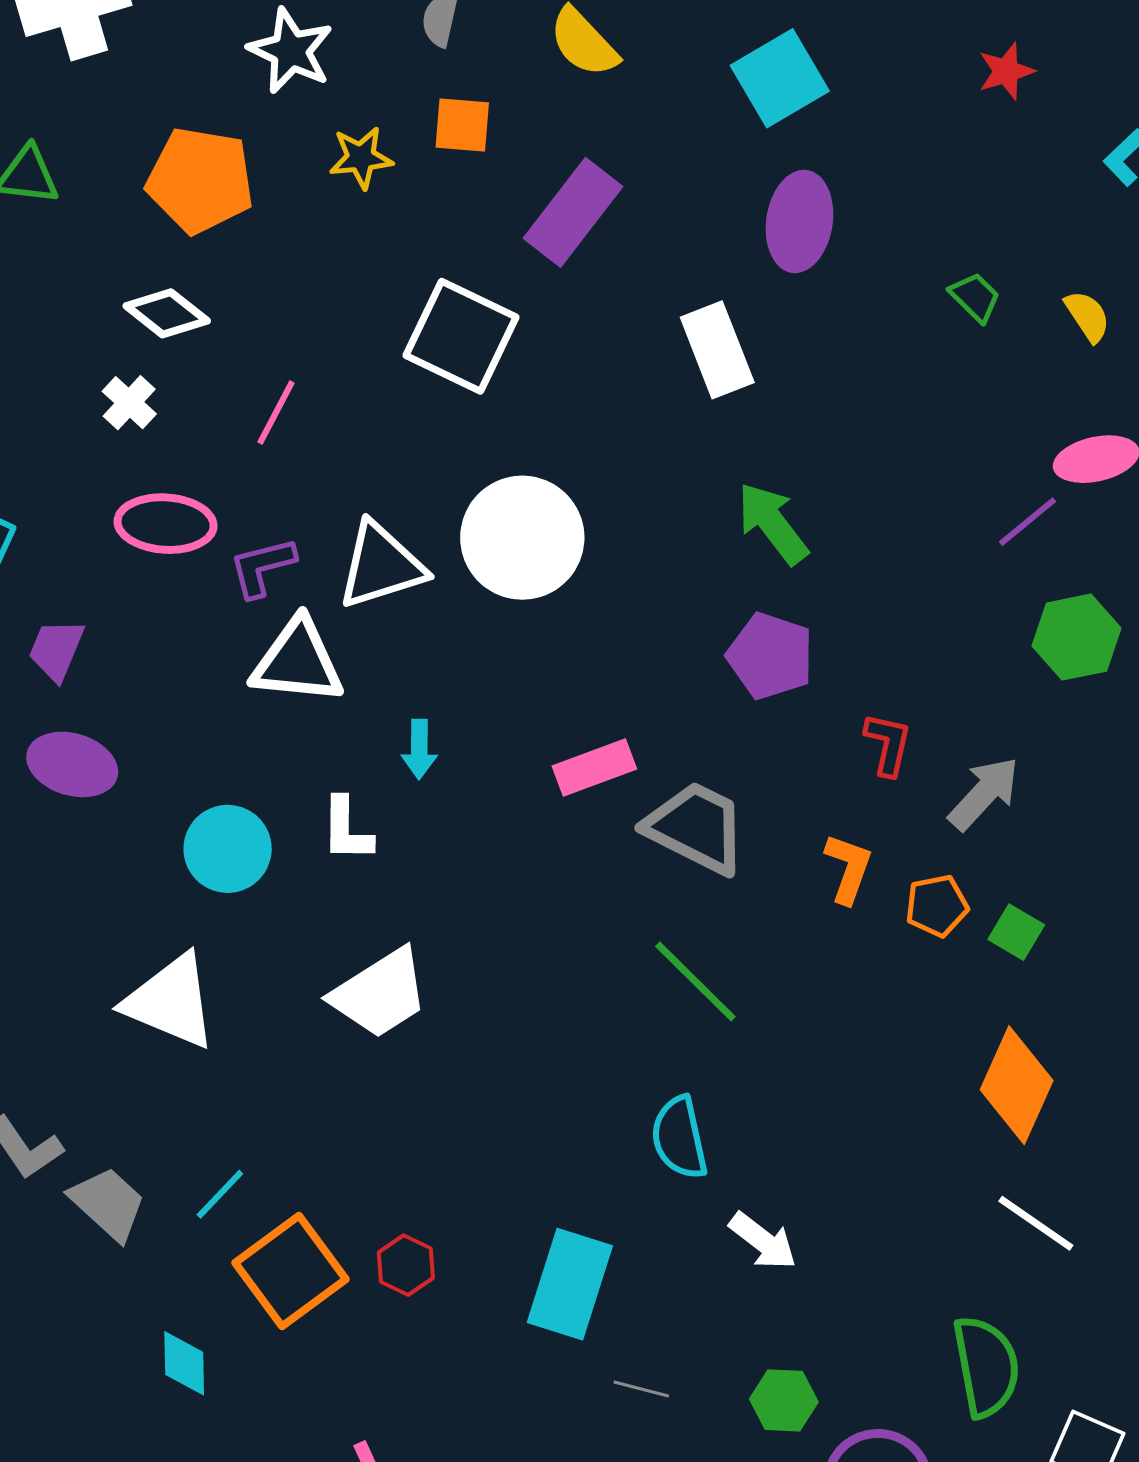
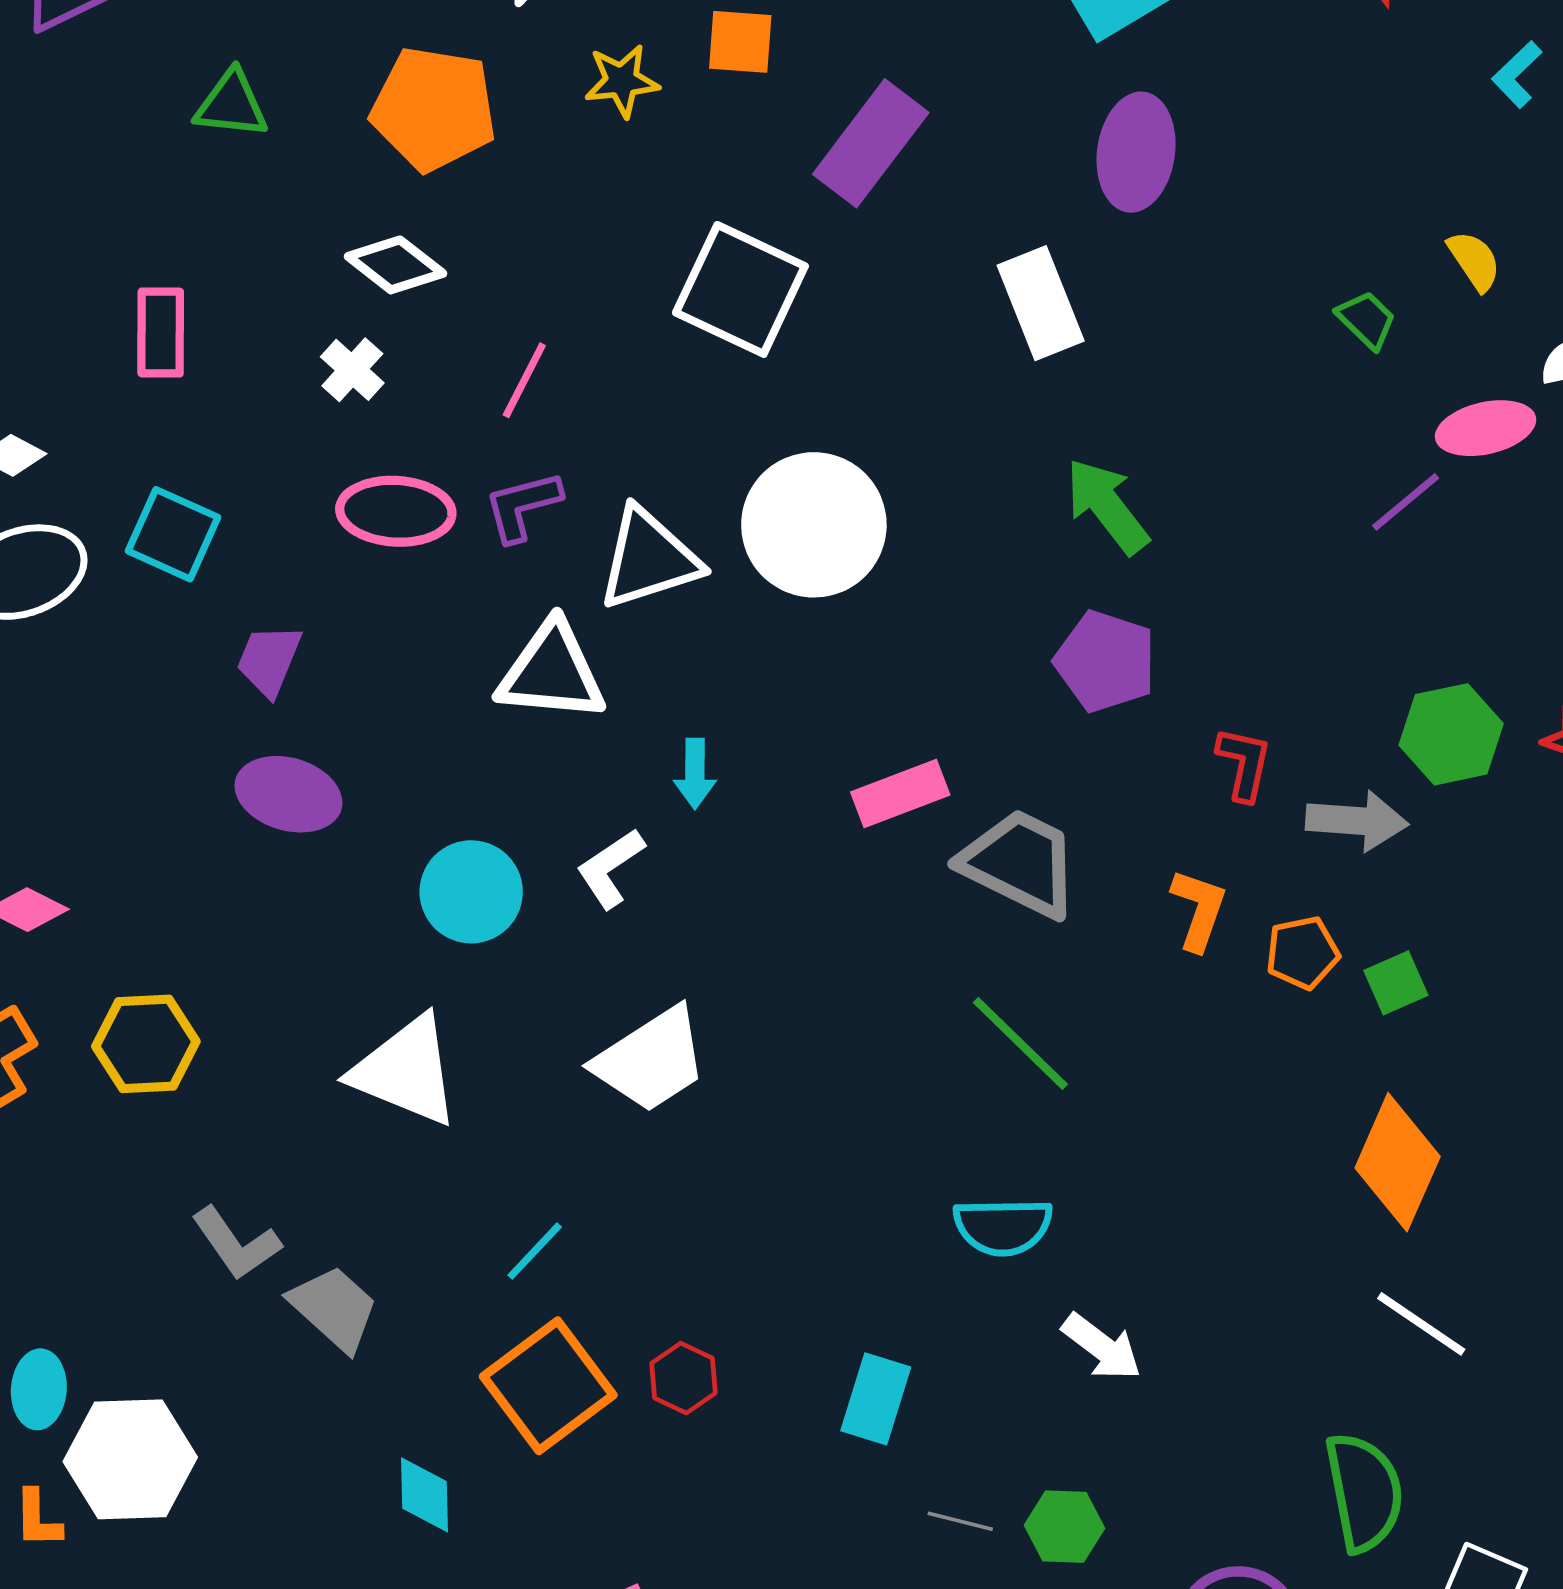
green trapezoid: (975, 297) -> (1366, 320), moved
purple L-shape: (262, 567) -> (522, 506), moved
green hexagon: (1077, 637) -> (1451, 734), moved
gray arrow: (984, 793) -> (1357, 821), turned 52
white L-shape: (347, 829) -> (610, 868), turned 56
green square: (1016, 932) -> (1396, 983), turned 36
cyan semicircle: (679, 1138) -> (1003, 1227), turned -78
cyan line: (220, 1194) -> (535, 1251), moved
cyan rectangle: (570, 1284) -> (876, 1399), size x0.7
green hexagon: (784, 1400) -> (1064, 1527), moved

